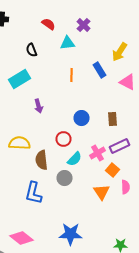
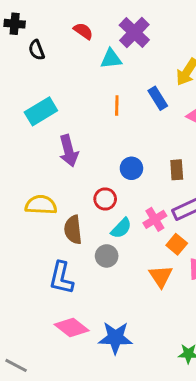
purple cross: (84, 25) -> (134, 32), size x1.5
black semicircle: (32, 50) -> (37, 50), moved
purple arrow: (38, 106) -> (69, 151), size x1.5
pink diamond: (22, 238) -> (72, 328), moved

